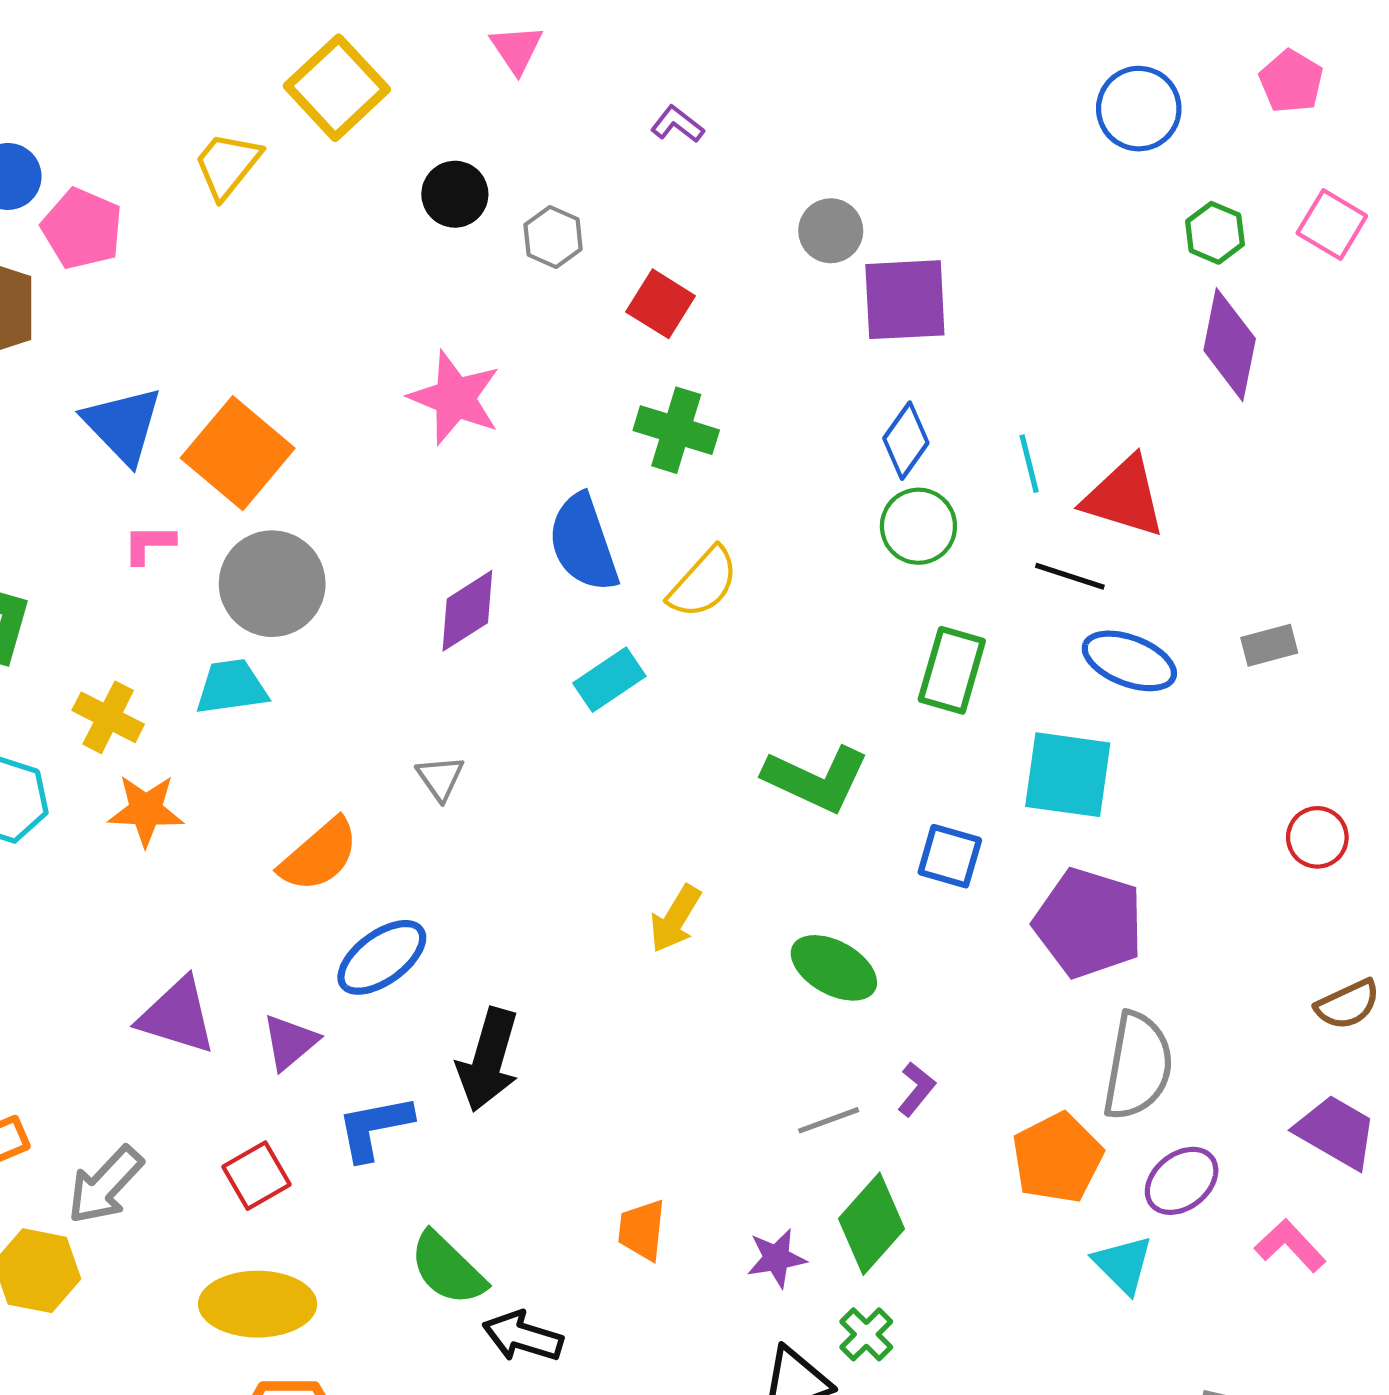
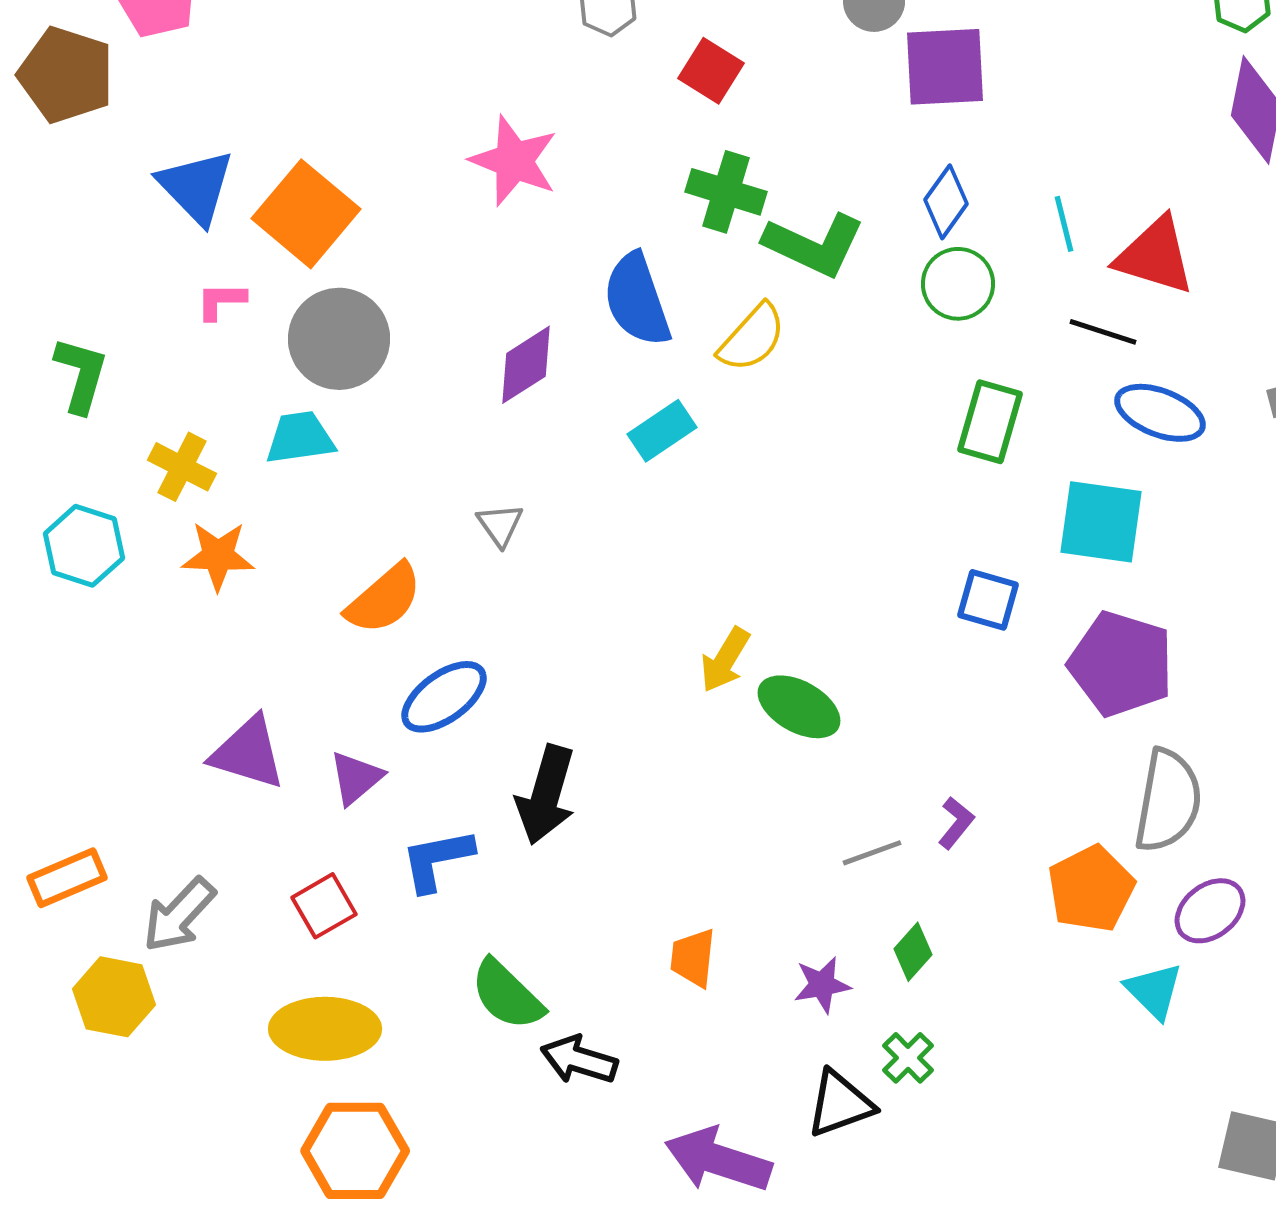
green L-shape: (816, 779) -> (814, 245), moved
green ellipse: (834, 968) -> (799, 707), moved
green diamond: (871, 1224) -> (913, 952), size x0.6

